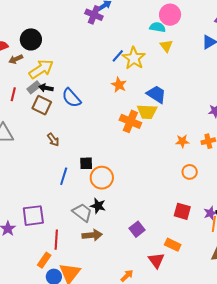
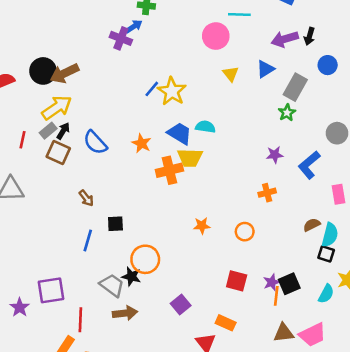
cyan semicircle: (158, 27) -> (205, 127), moved
yellow triangle: (166, 46) -> (231, 74), moved
brown arrow: (16, 59) -> (64, 73), moved, size x1.6
orange star: (119, 85) -> (141, 143), moved
black arrow: (46, 88) -> (63, 131), turned 112
blue trapezoid: (156, 94) -> (180, 133), moved
orange cross: (130, 121) -> (169, 170), turned -35
brown arrow: (53, 140) -> (86, 198), moved
orange star: (182, 141) -> (202, 226), moved
orange circle: (102, 178) -> (145, 259), moved

